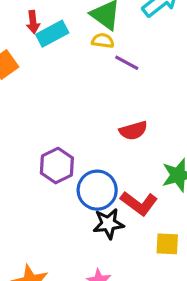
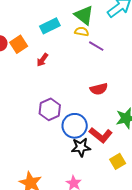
red arrow: (33, 22) -> (42, 60), moved, turned 40
yellow square: (167, 244) -> (118, 161), turned -35

